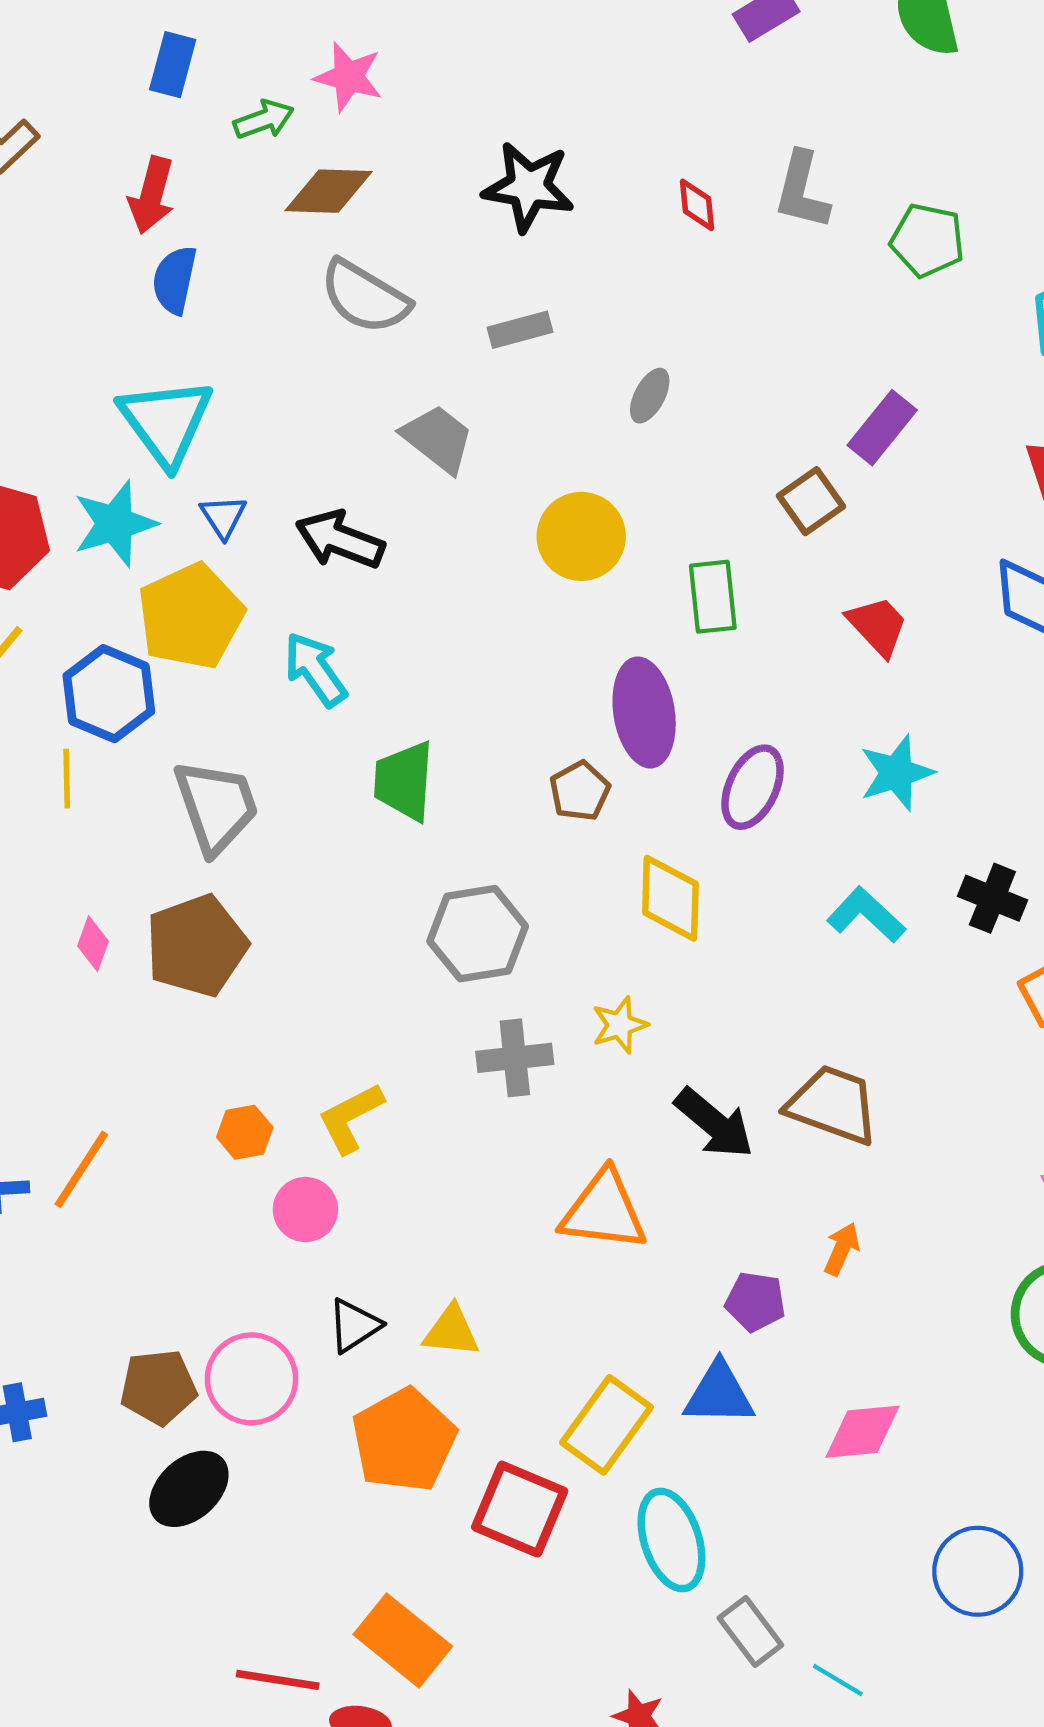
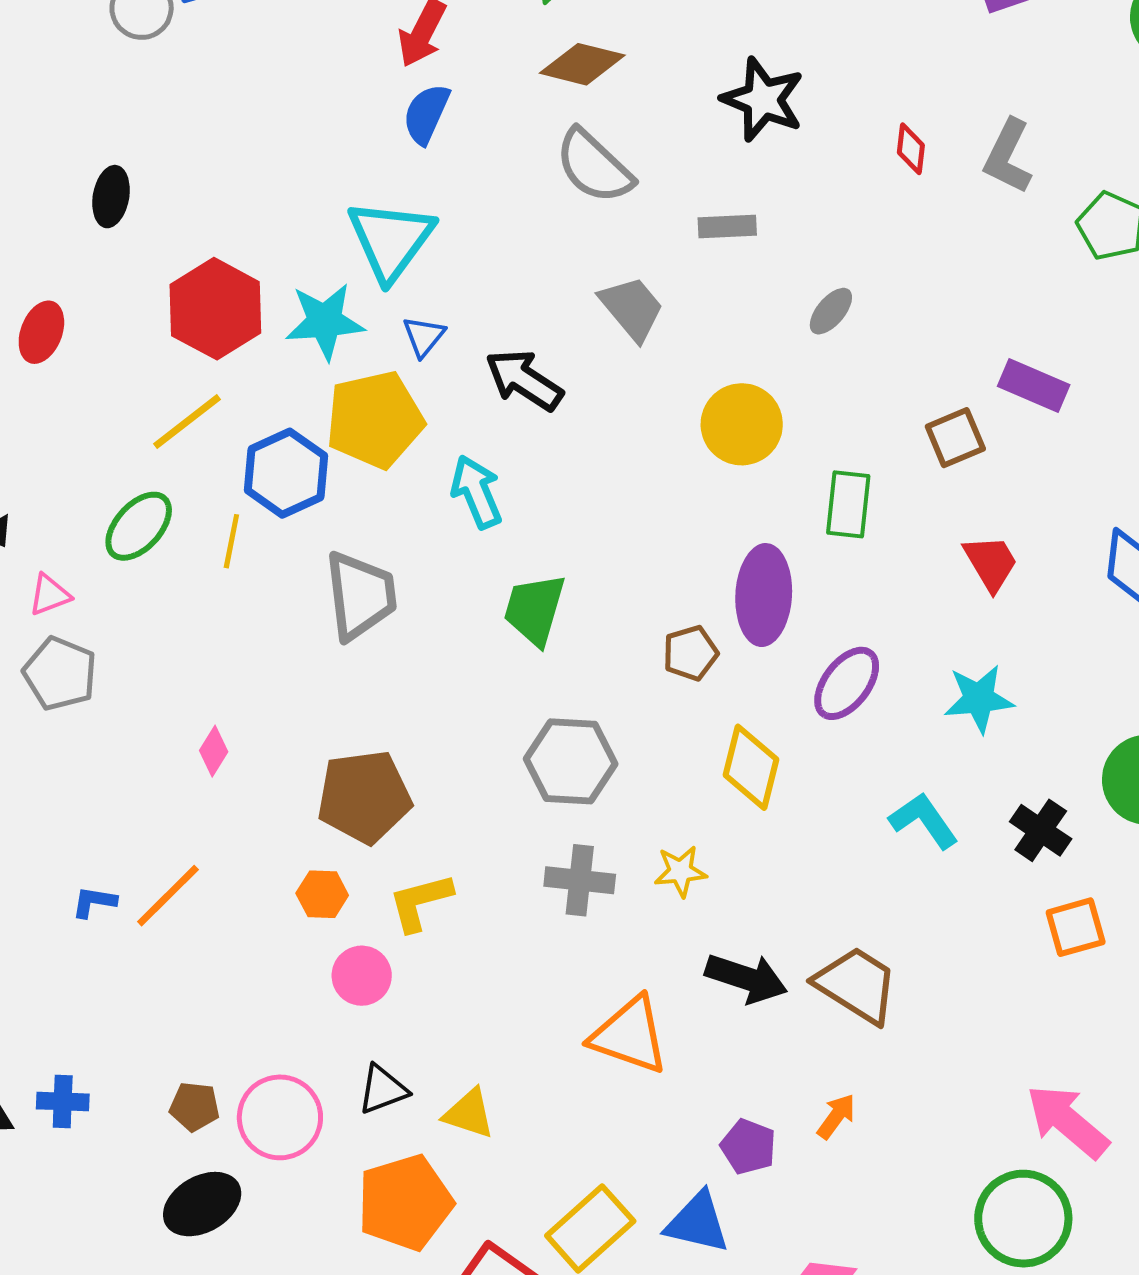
purple rectangle: (882, 428) -> (1034, 385), turned 62
pink diamond: (93, 944) -> (214, 751), moved
brown pentagon: (196, 946) -> (364, 797), moved
black arrow: (714, 1123) -> (746, 978), turned -34
brown pentagon: (158, 1387) -> (195, 1107), size x0.7

